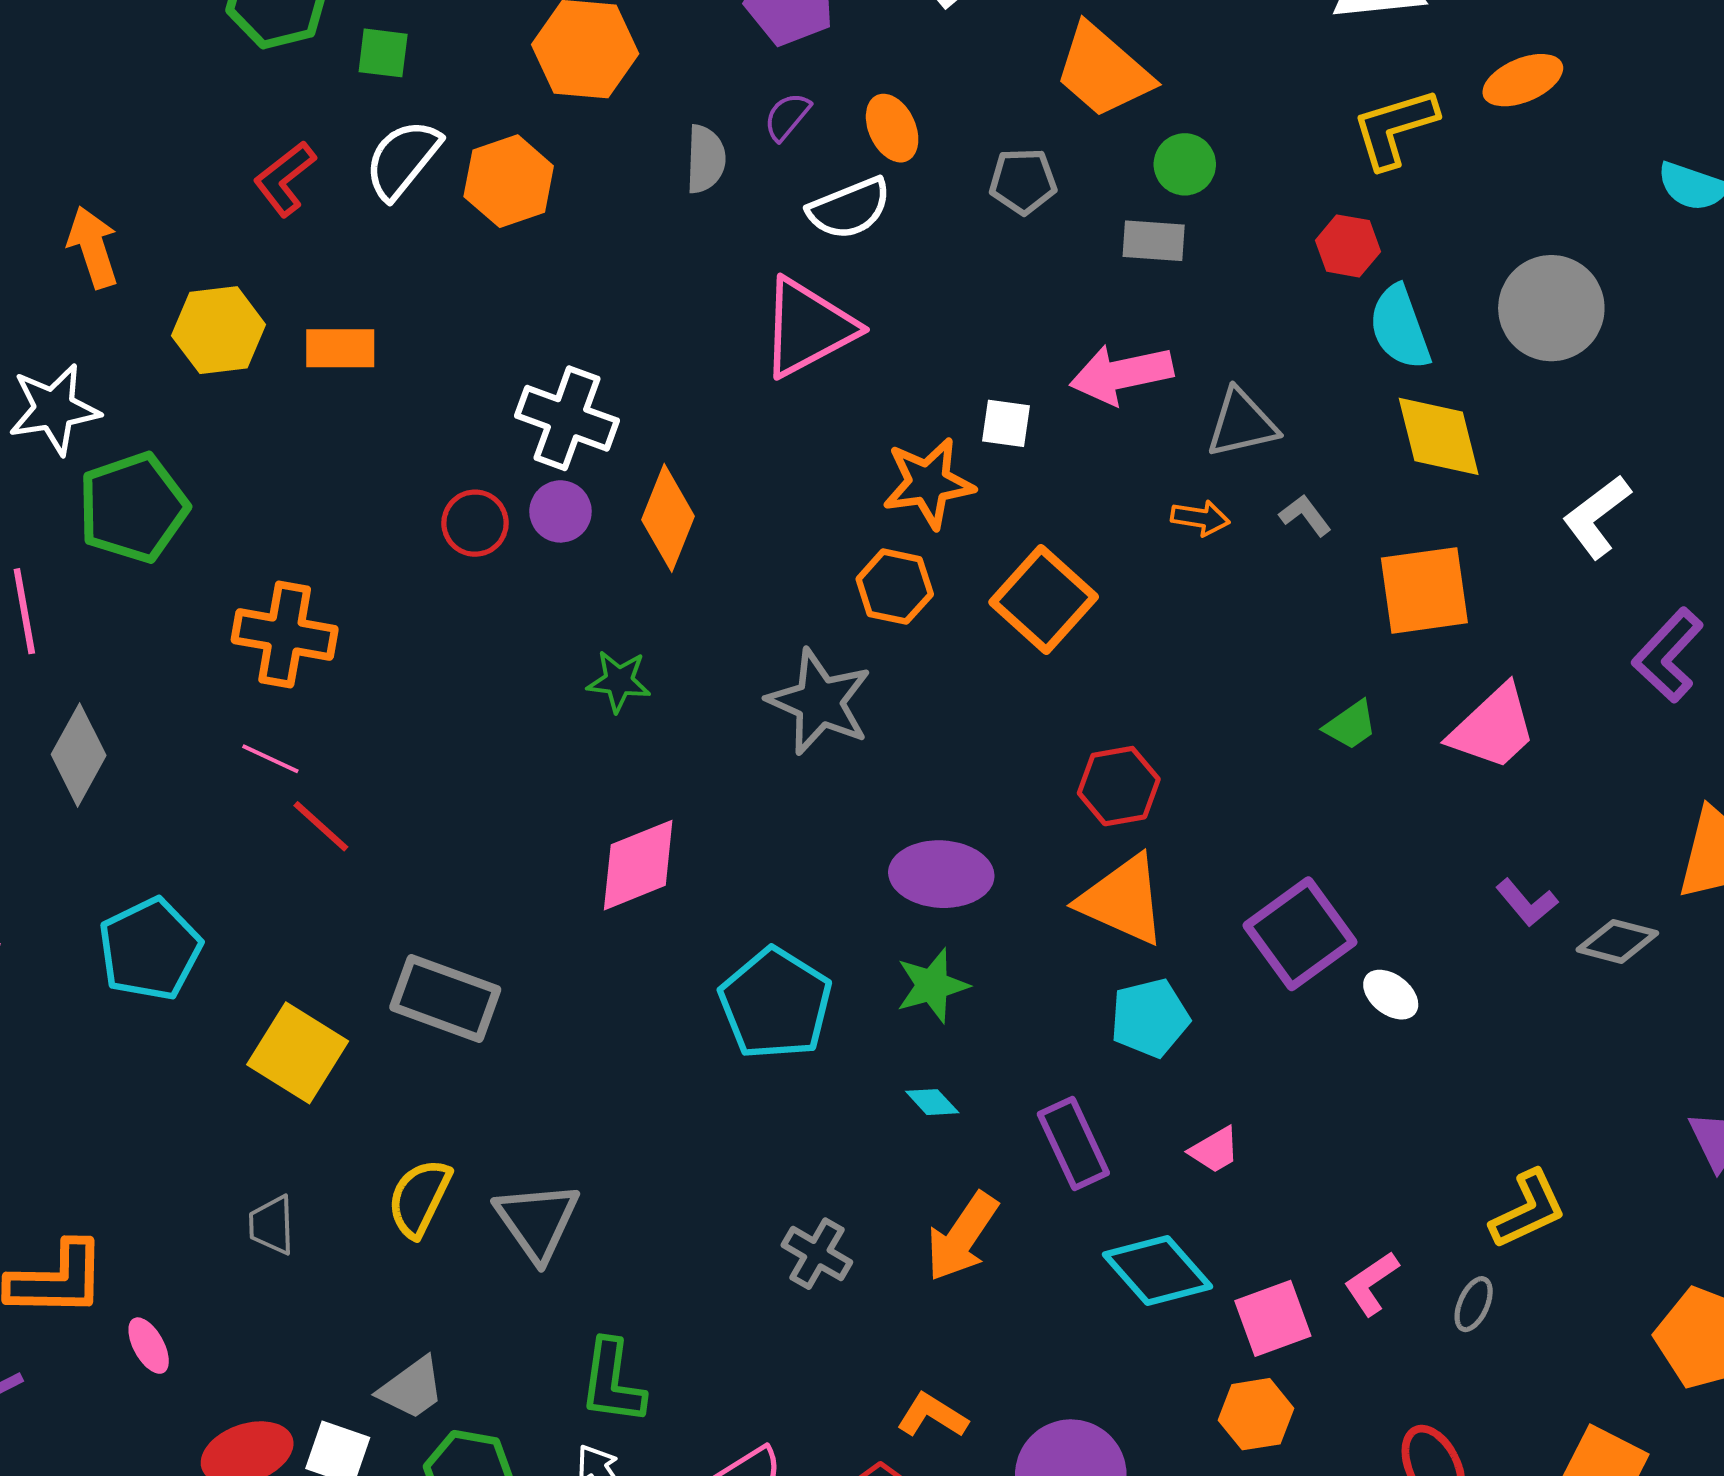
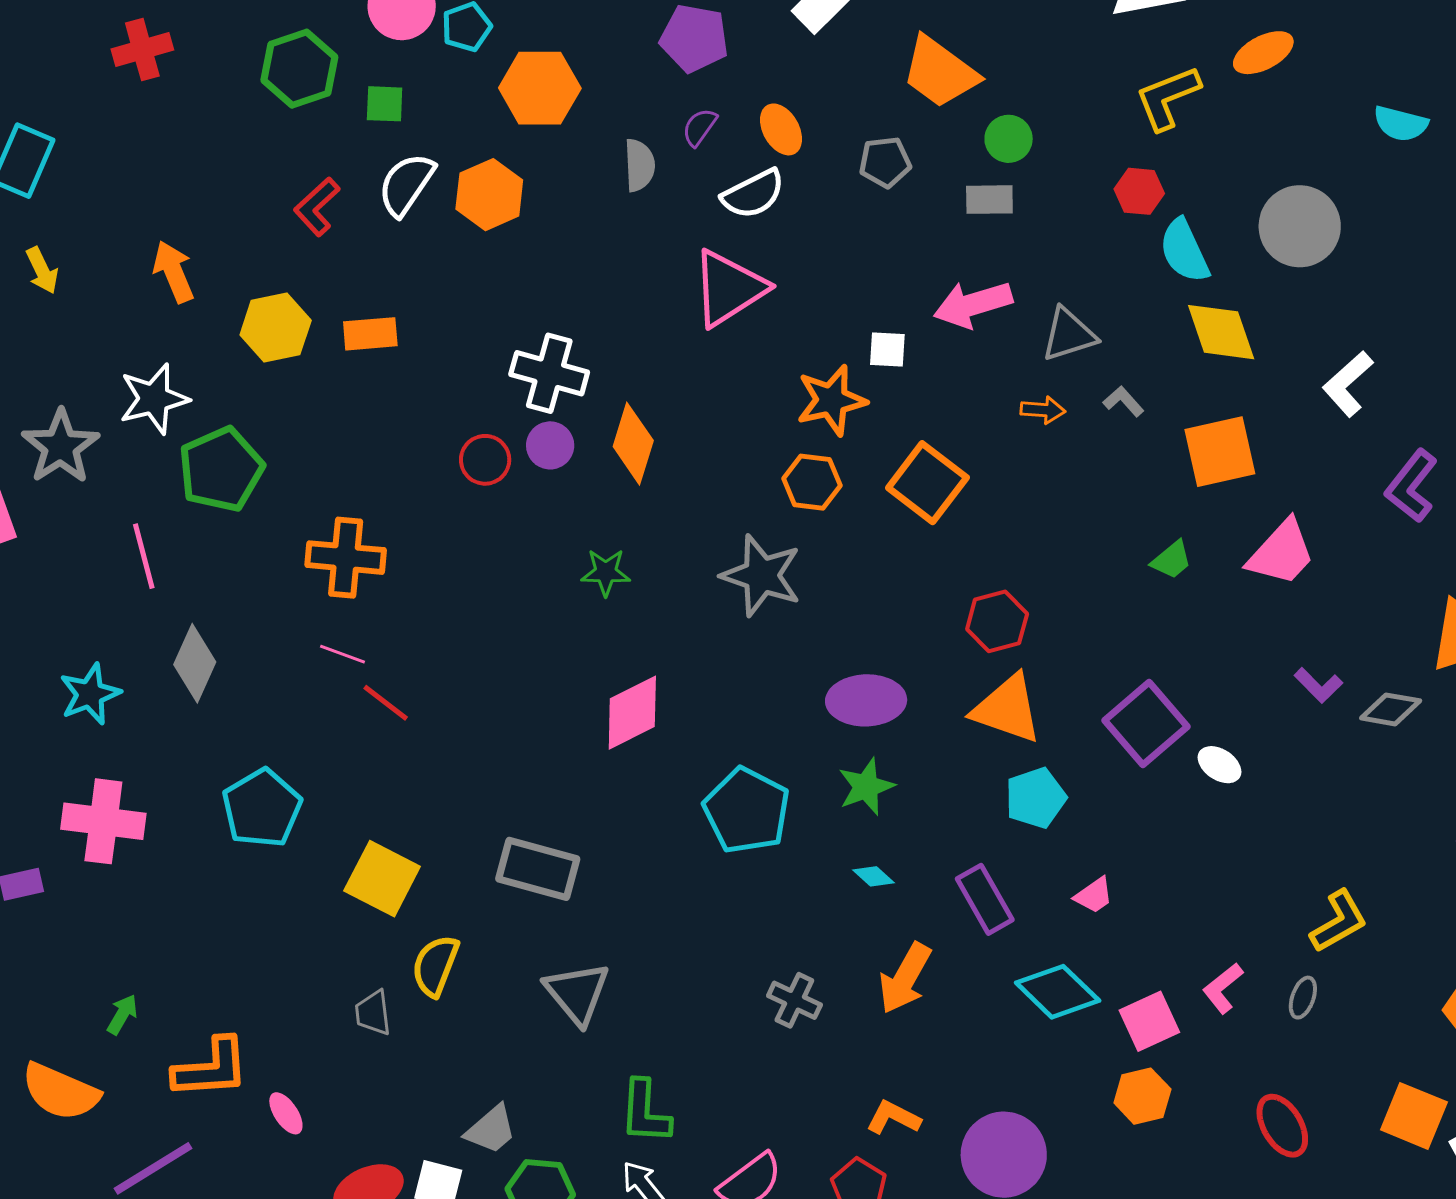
gray rectangle: (445, 998) -> (538, 869), moved
yellow semicircle: (419, 1198) -> (435, 966), moved

